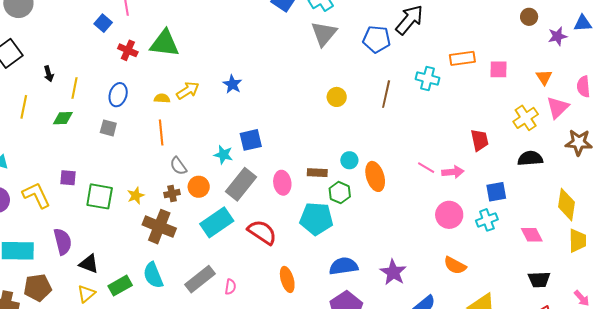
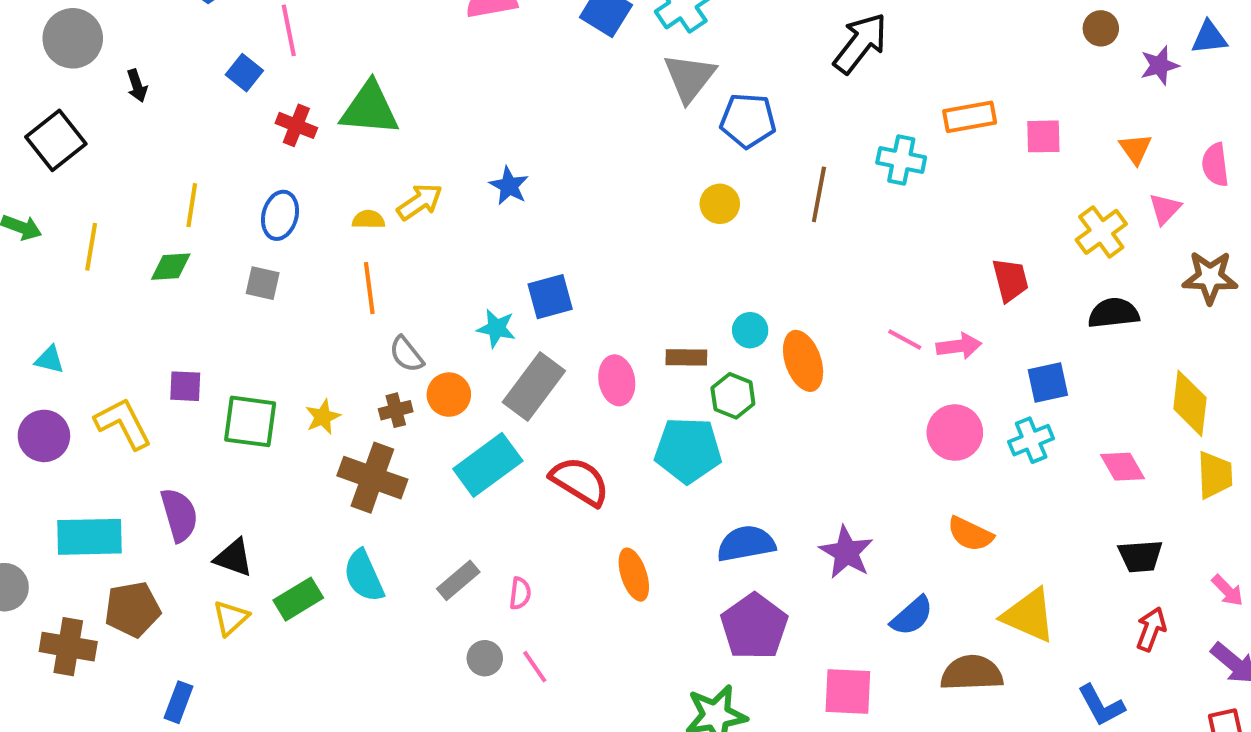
blue pentagon: (377, 39) -> (748, 121), moved
black arrow: (49, 74) -> (137, 86), moved
pink triangle: (558, 107) -> (1165, 209), size x0.7
gray rectangle: (200, 279) -> (458, 580), size x0.7

